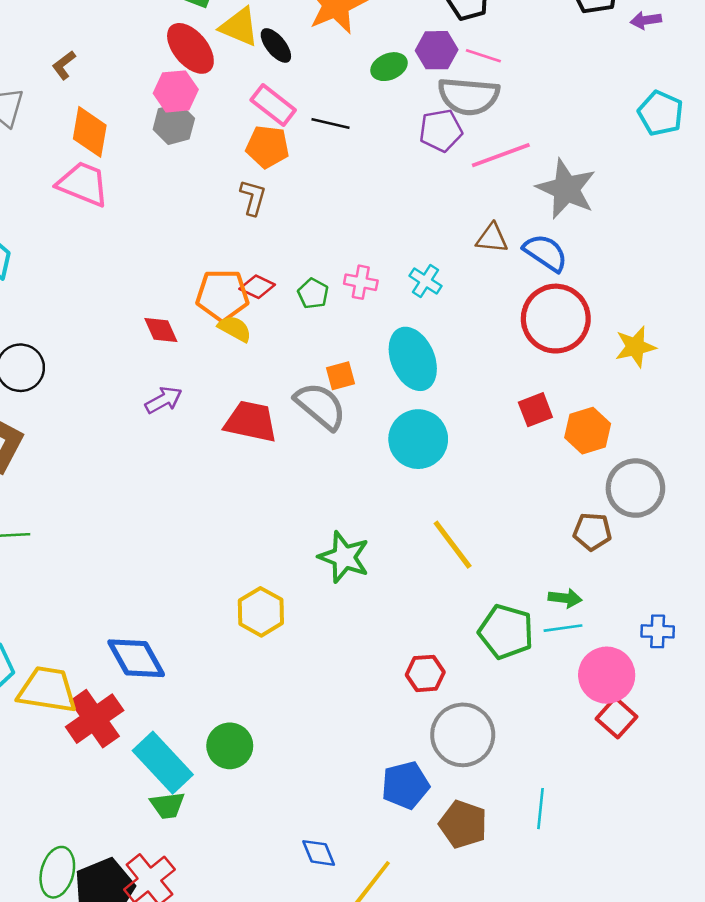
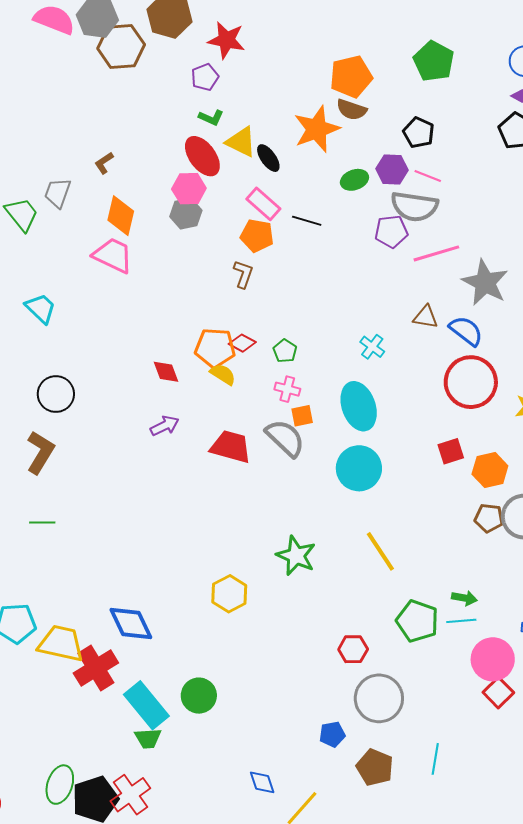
pink cross: (361, 282) -> (287, 389), moved
brown pentagon: (592, 532) -> (489, 518), moved
blue pentagon: (405, 785) -> (332, 734), size x0.7

